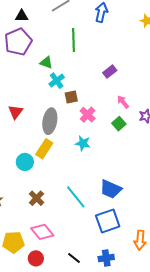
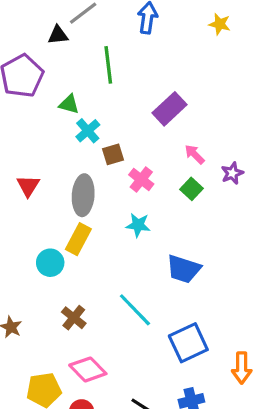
black triangle: (22, 16) -> (58, 35), moved
purple rectangle: (110, 72) -> (169, 109), size x1.5
blue trapezoid: (111, 189) -> (184, 269), moved

